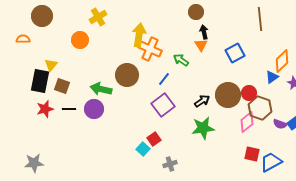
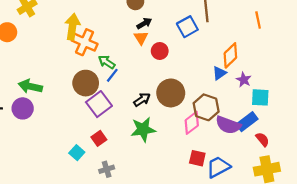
black arrow: (204, 32) -> (144, 23), turned 72
blue square: (235, 53) -> (187, 27), moved
green arrow: (181, 60) -> (107, 62), moved
brown circle: (127, 75) -> (86, 83), moved
blue line: (164, 79) -> (112, 75), moved
red circle: (249, 93) -> (160, 51), moved
purple semicircle: (280, 124) -> (228, 125), size x1.6
red square: (154, 139) -> (99, 138), moved

